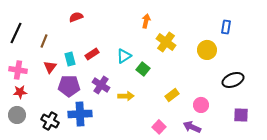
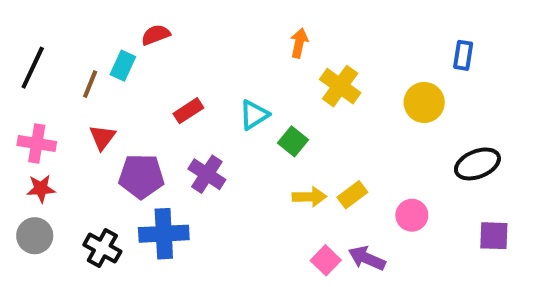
cyan rectangle: (70, 59) -> (123, 66), moved, turned 40
yellow arrow: (126, 96) -> (309, 197), moved
purple arrow: (192, 127) -> (367, 258), moved

